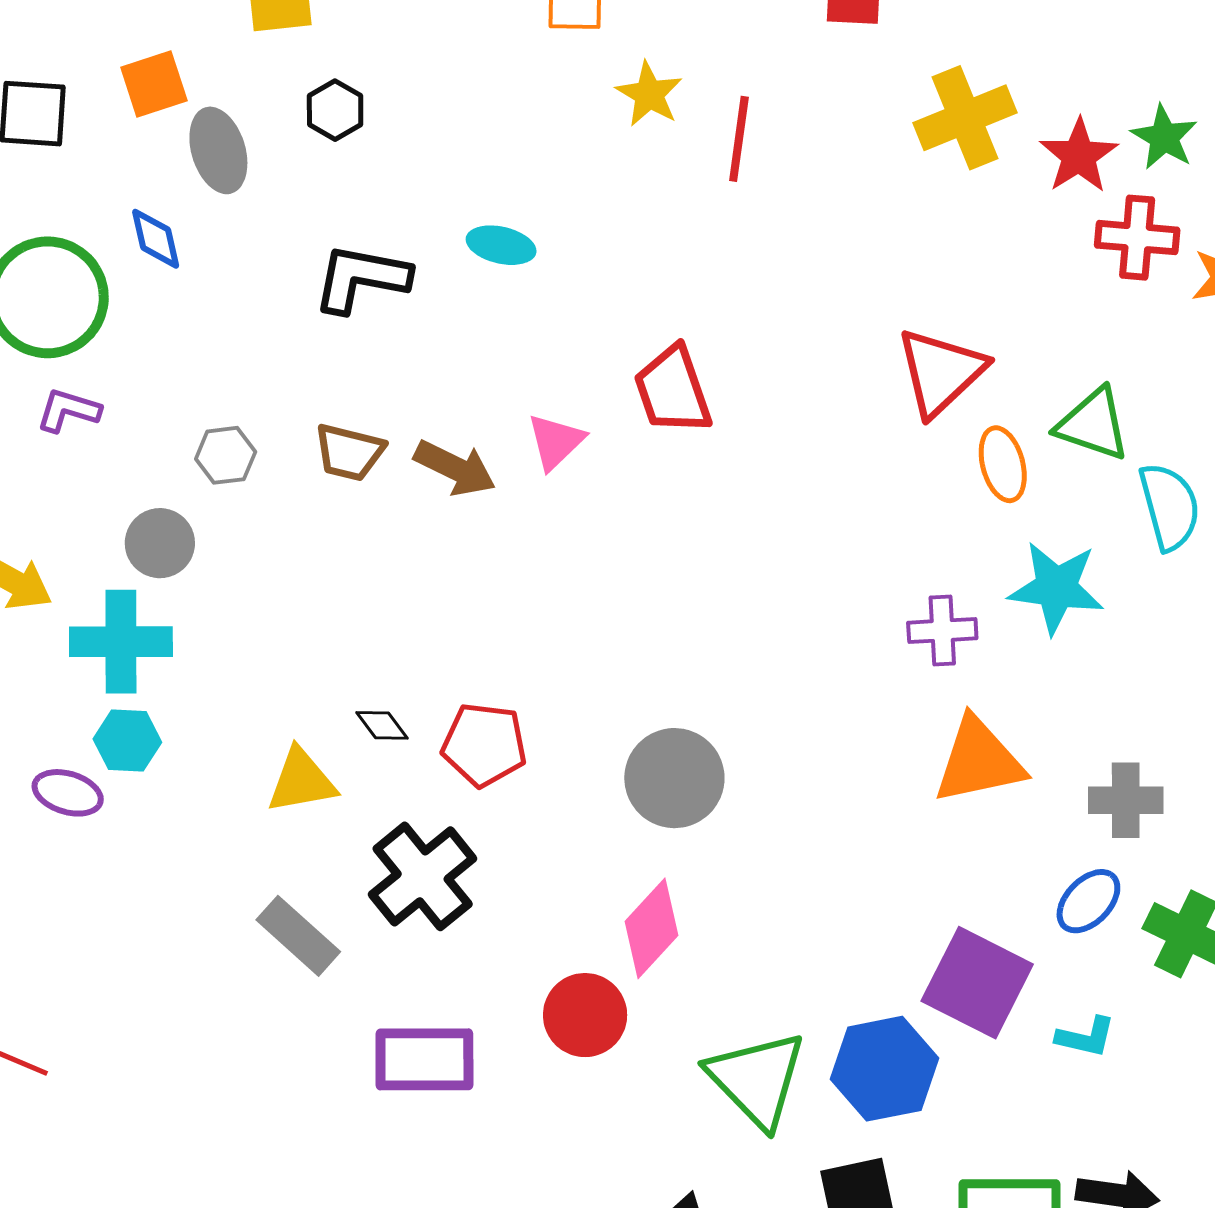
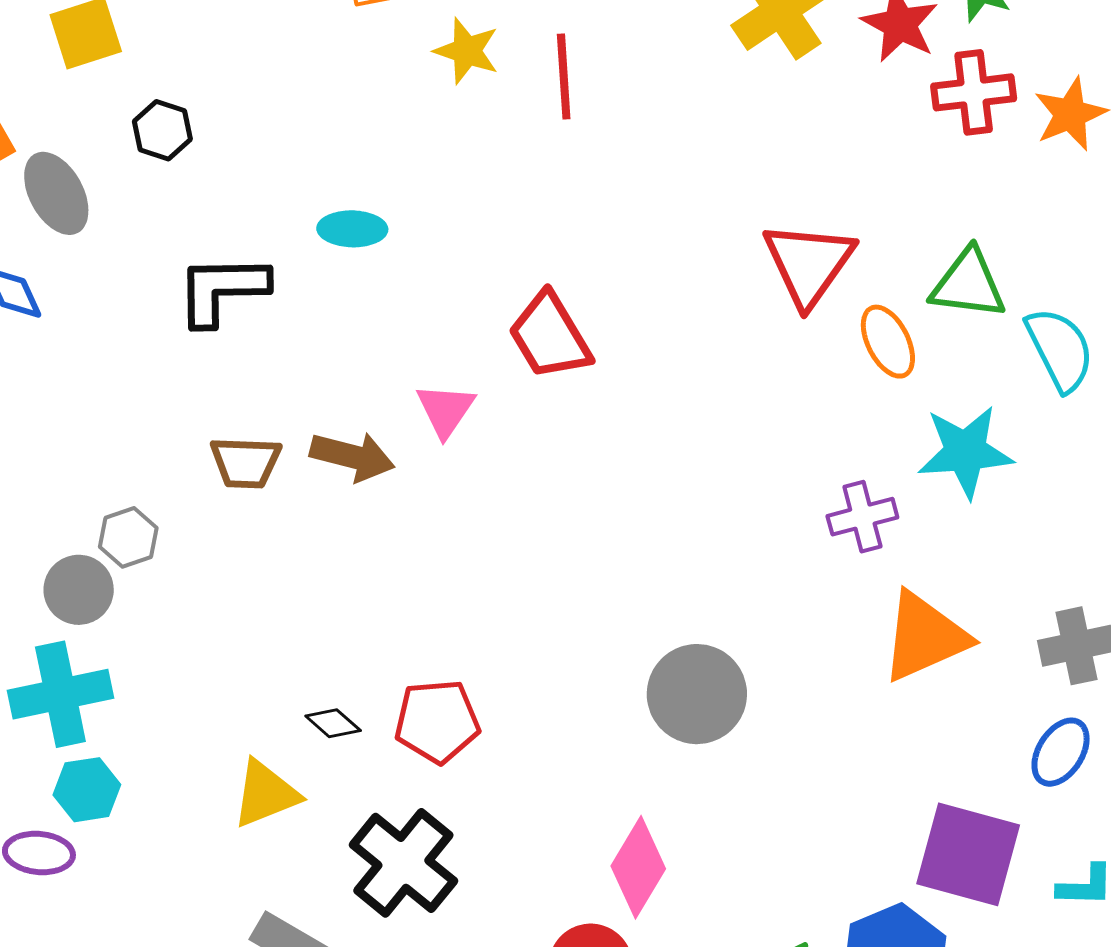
gray hexagon: (226, 455) -> (128, 537), moved
gray circle: (674, 778) -> (697, 694), moved

